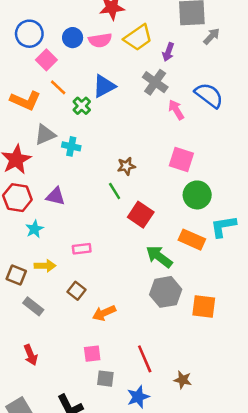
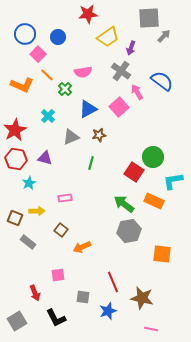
pink semicircle: (100, 40) -> (83, 72), moved
blue triangle: (104, 86) -> (88, 109), moved
gray triangle: (45, 135) -> (71, 137), moved
cyan cross: (71, 146) -> (48, 116), moved, turned 32
pink square: (181, 160) -> (119, 107), moved, turned 30
green line: (115, 191) -> (91, 163), moved, turned 48
red square: (141, 215) -> (134, 172), moved
orange rectangle: (192, 240) -> (154, 201), moved
orange square: (204, 306) -> (162, 254), moved
pink square: (92, 354) -> (58, 275), moved
red arrow: (31, 355) -> (35, 293), moved
brown star: (183, 380) -> (142, 298), size x1.6

